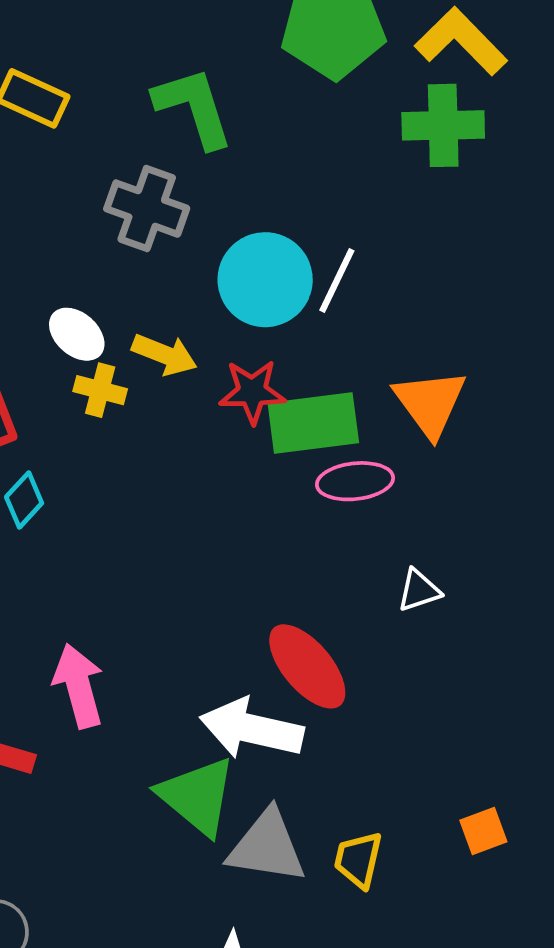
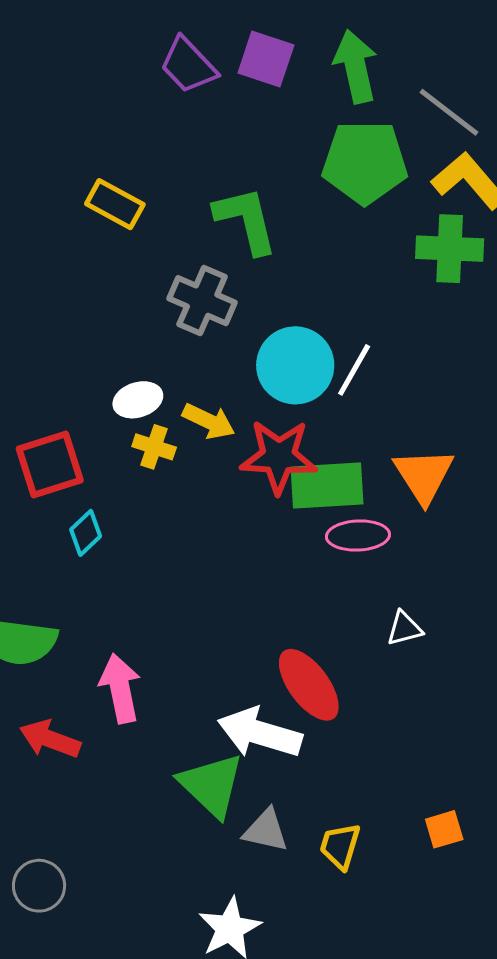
white ellipse: (77, 334) -> (138, 400), turned -63
red star: (252, 392) -> (279, 457), size x1.4
gray triangle: (267, 847) -> (266, 830), size x0.7

